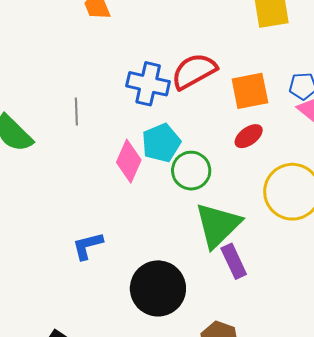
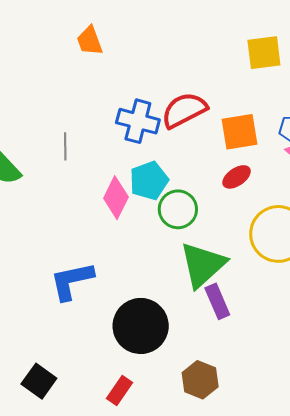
blue L-shape: (88, 246) -> (72, 281), size x1.4

